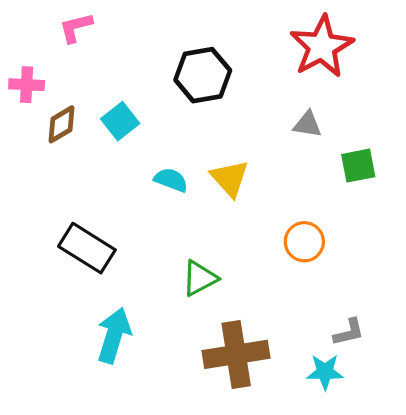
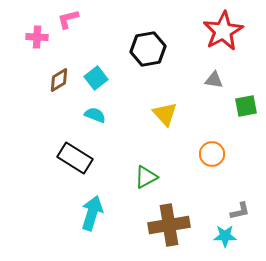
pink cross: (27, 85) -> (37, 37), moved
cyan semicircle: (171, 180) -> (95, 115), moved

